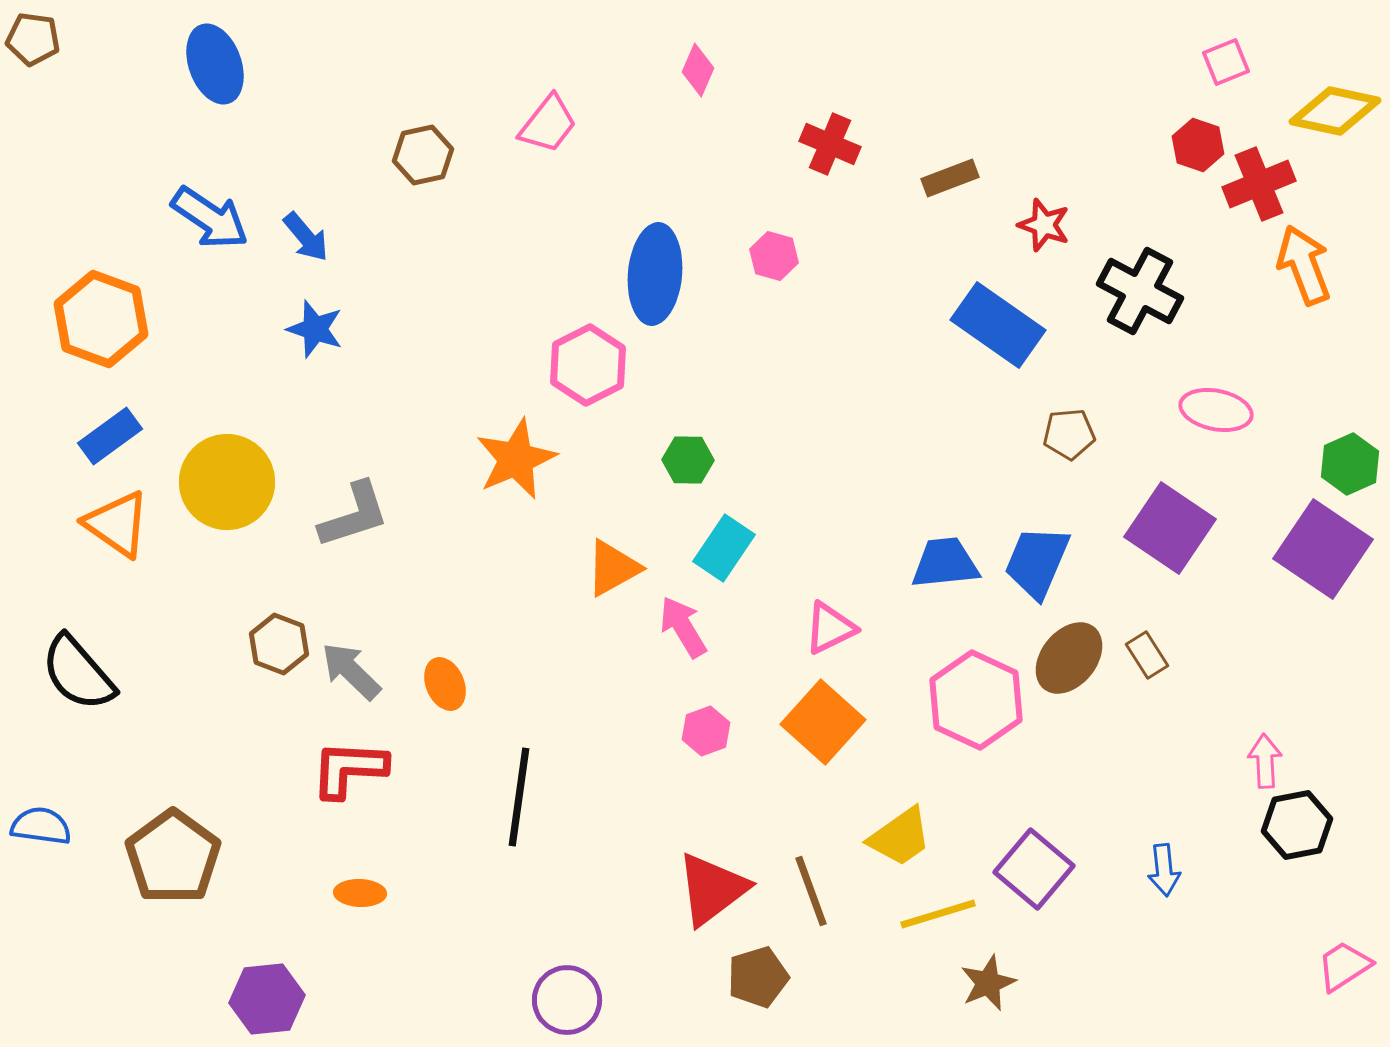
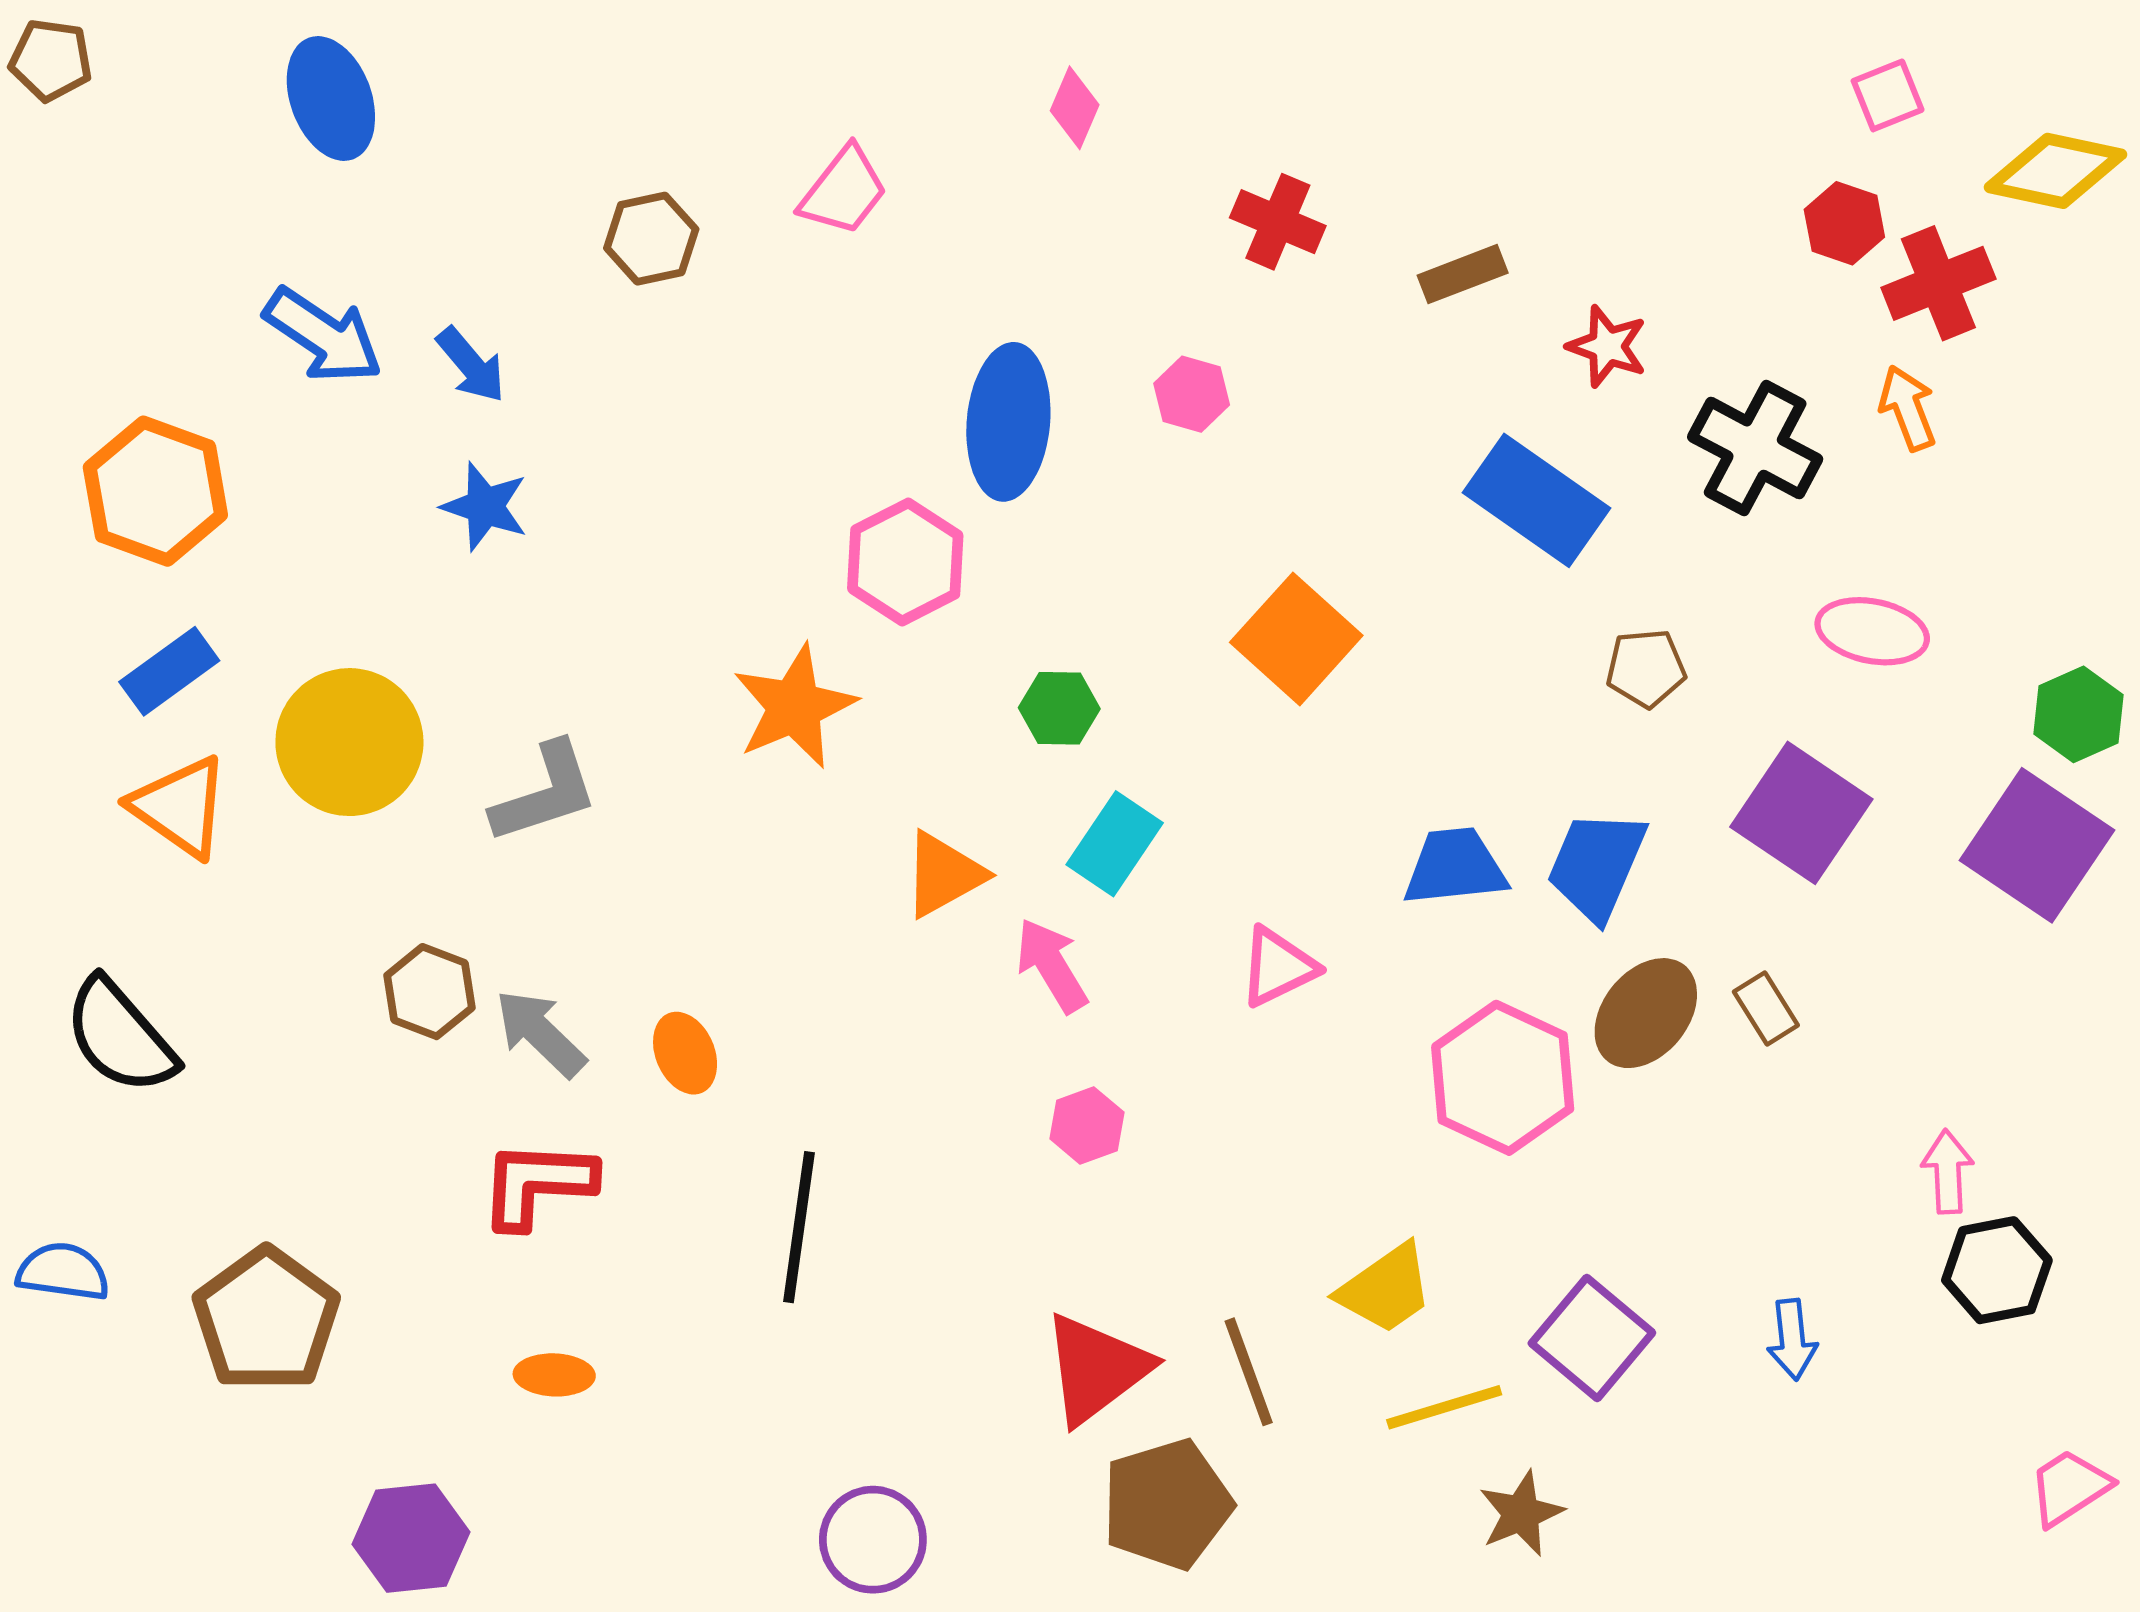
orange arrow: (1304, 265) -> (1908, 408), moved, size x0.7
orange square: (823, 722) -> (1296, 639), moved
brown pentagon: (758, 977) -> (1167, 1504), size x1.4

